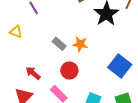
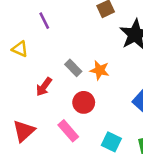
red arrow: (33, 73) -> (44, 87), moved, turned -98

